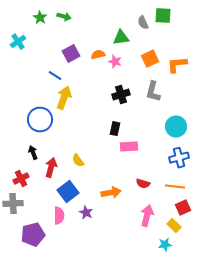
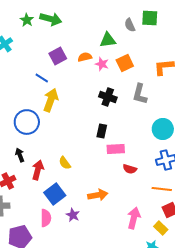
green arrow: (64, 17) -> (51, 19), size x1.5
orange square: (150, 59) -> (125, 63), moved
black cross: (121, 95) -> (108, 97), turned 36
red semicircle: (143, 184) -> (130, 169), moved

